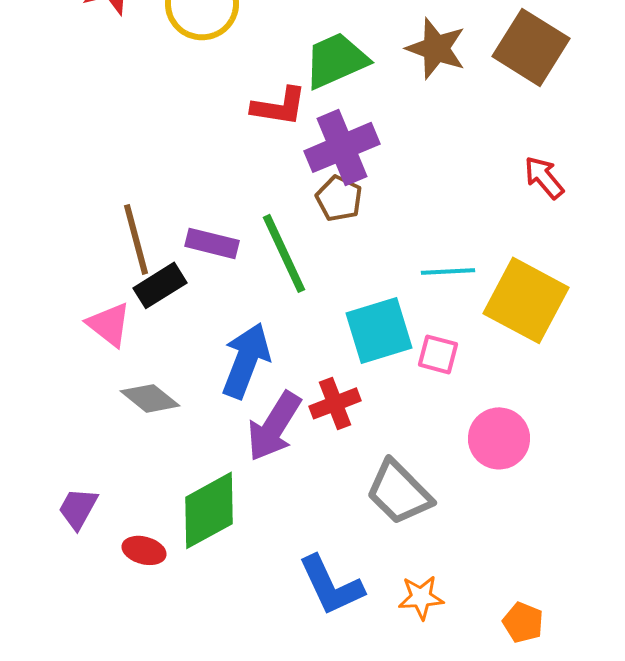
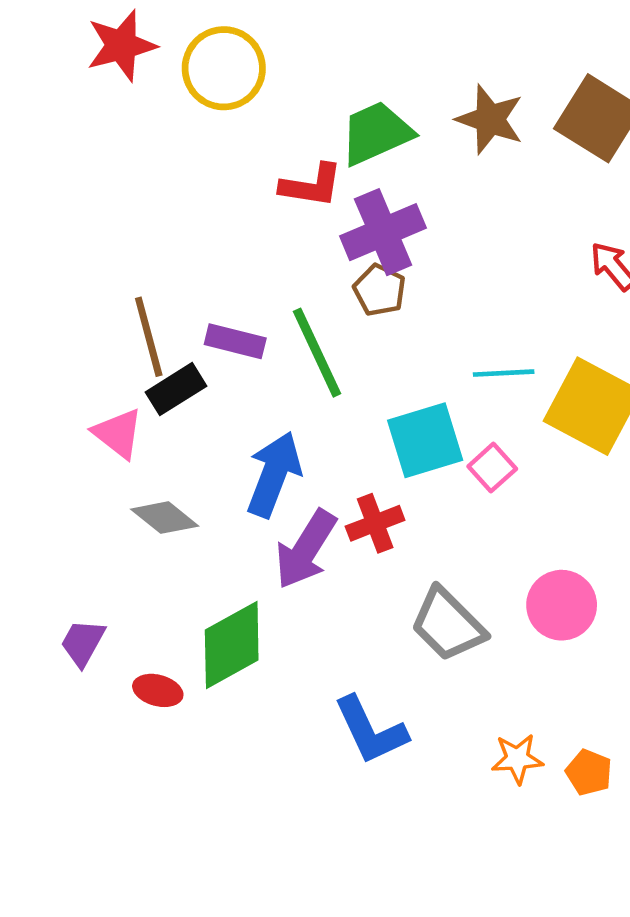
pink square: (438, 354) -> (492, 468), turned 33
pink circle: (499, 438) -> (562, 605), moved
orange star: (421, 597) -> (517, 759), moved

